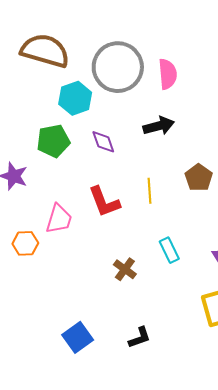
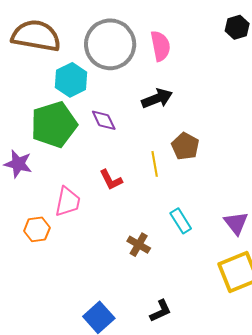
green pentagon: (53, 141) -> (54, 125), size x1.4
brown pentagon: (199, 178) -> (185, 146), moved
red L-shape: (104, 202) -> (111, 180), size x0.7

